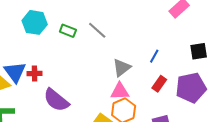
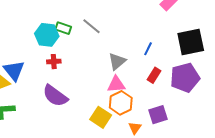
cyan hexagon: (35, 22) -> (47, 35), moved
black square: (199, 51) -> (191, 42), size x1.6
red cross: (35, 73) -> (54, 62), moved

